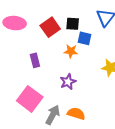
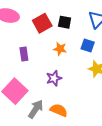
blue square: (84, 38) -> (88, 45), moved

